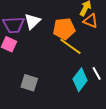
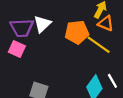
yellow line: (70, 46) -> (99, 45), moved

